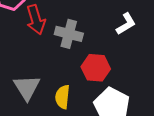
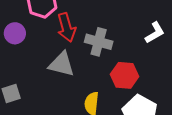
gray triangle: (27, 87) -> (62, 64), moved, turned -44

